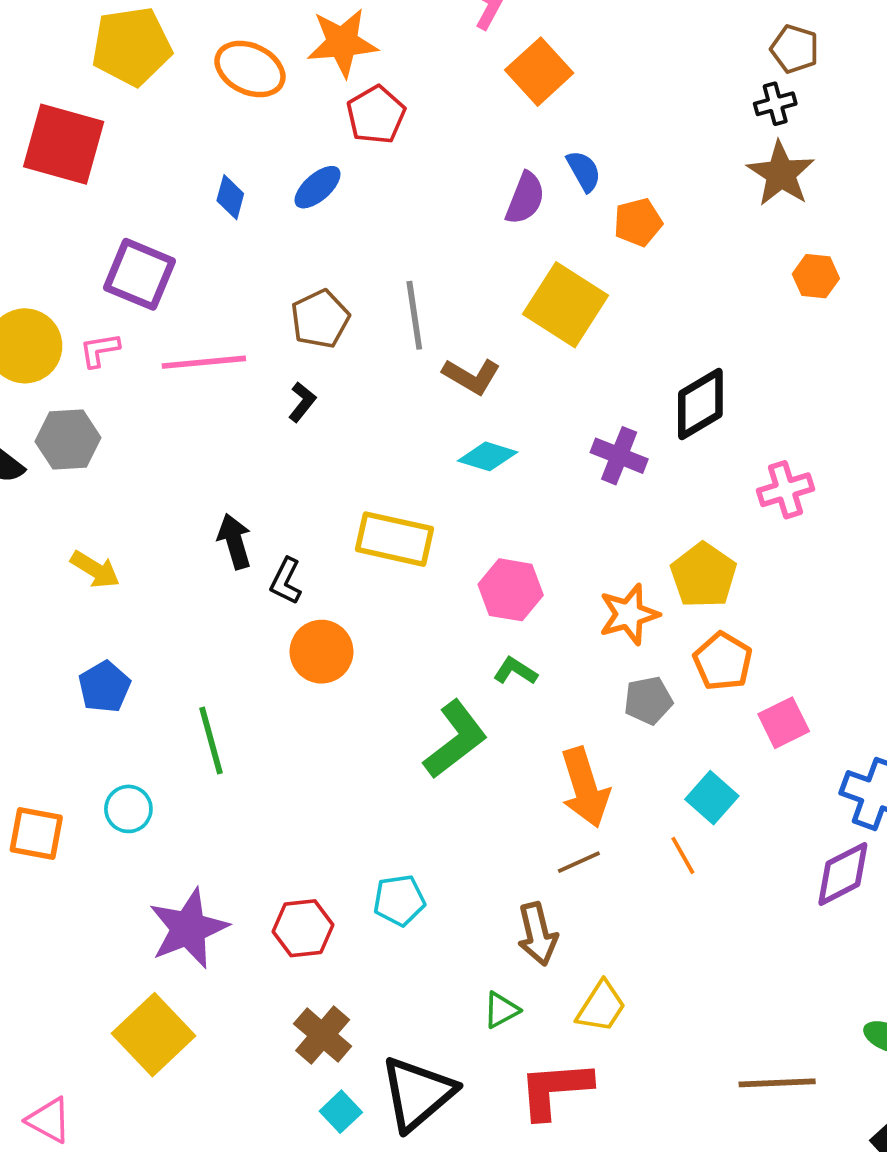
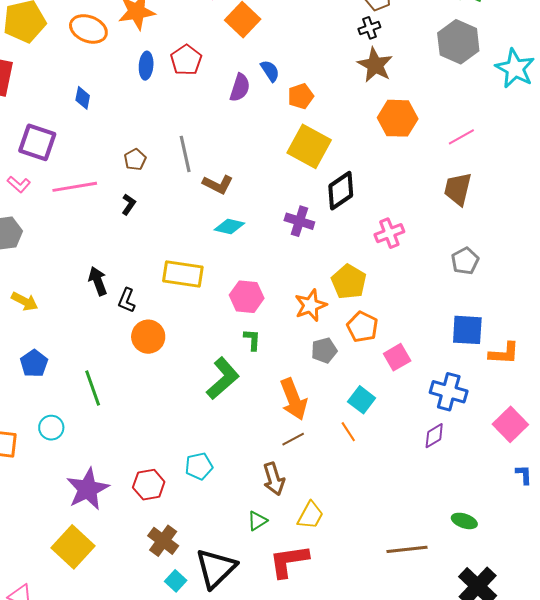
red pentagon: (376, 115) -> (186, 60), moved
blue ellipse: (318, 187) -> (146, 66), moved, turned -40
orange hexagon: (816, 276) -> (398, 118), size x1.6
yellow square: (565, 305) -> (309, 146), moved
brown pentagon: (320, 319) -> (135, 159), size x0.7
pink L-shape: (100, 350) -> (19, 184), turned -125
green L-shape: (515, 671) -> (252, 340), turned 65
purple diamond: (843, 874) -> (434, 436), size x0.7

